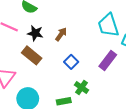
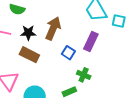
brown arrow: (61, 34) -> (53, 28), size x1.6
purple rectangle: (108, 61) -> (91, 41), moved

